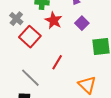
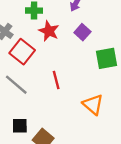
red line: (57, 62) -> (56, 80), turned -42
gray line: (30, 78) -> (16, 85), moved

